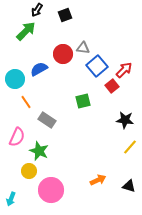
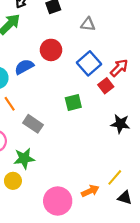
gray triangle: (83, 48) -> (88, 24), moved
yellow line: (130, 147) -> (115, 177), moved
green star: (39, 151) -> (24, 158), turned -30
pink circle: (51, 190) -> (58, 201), moved

